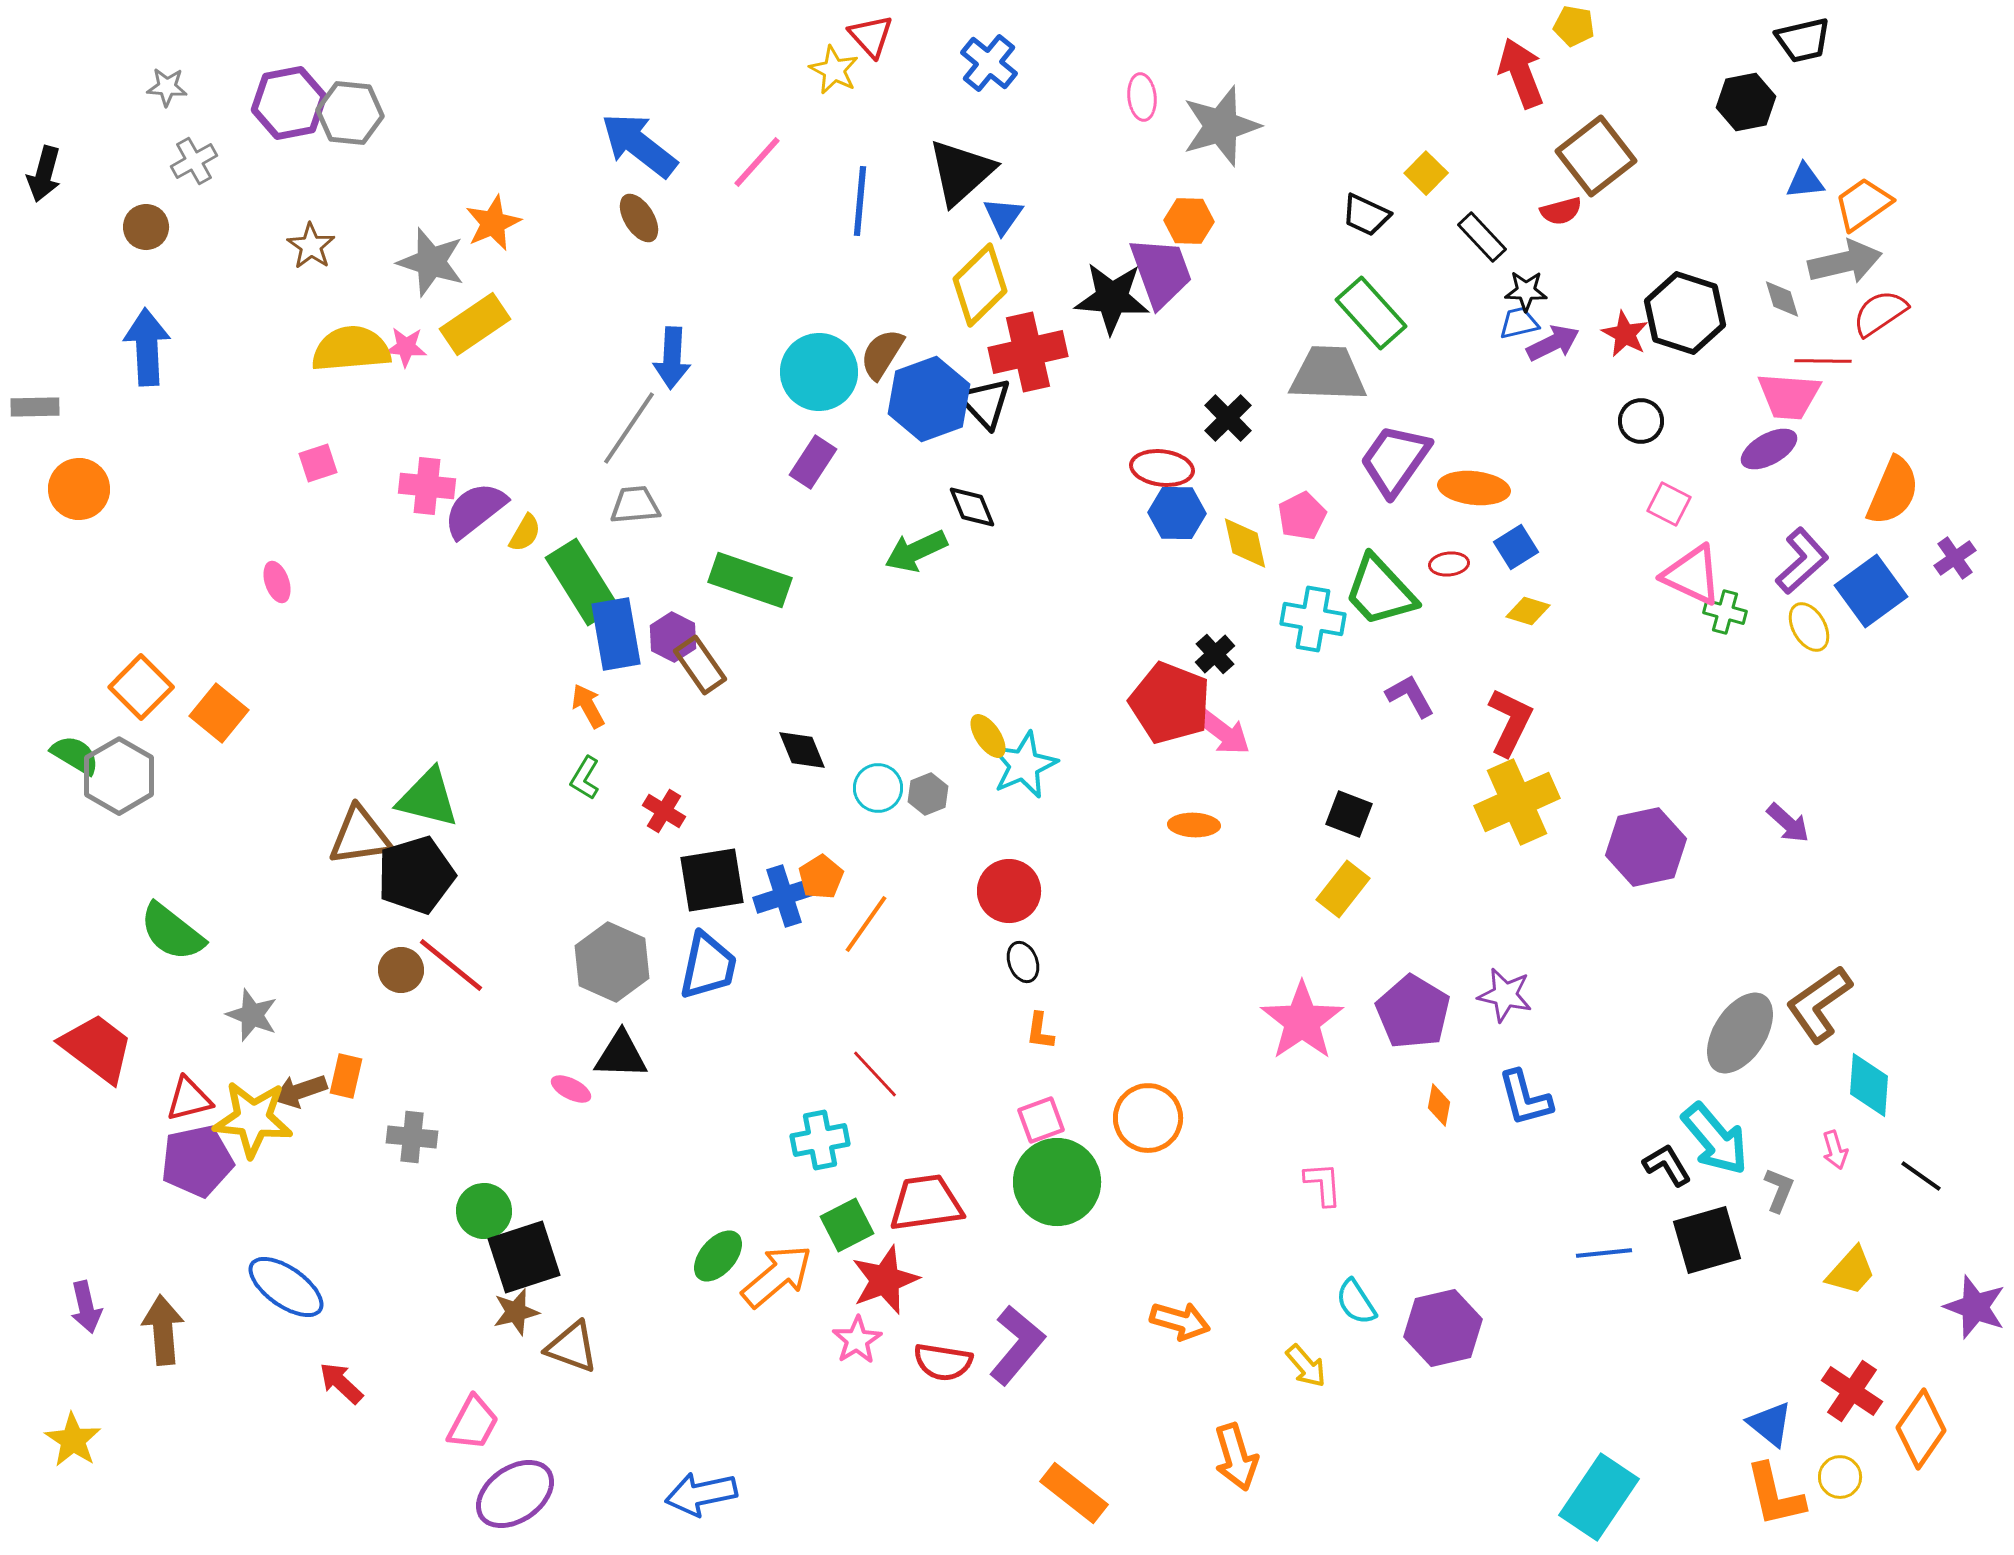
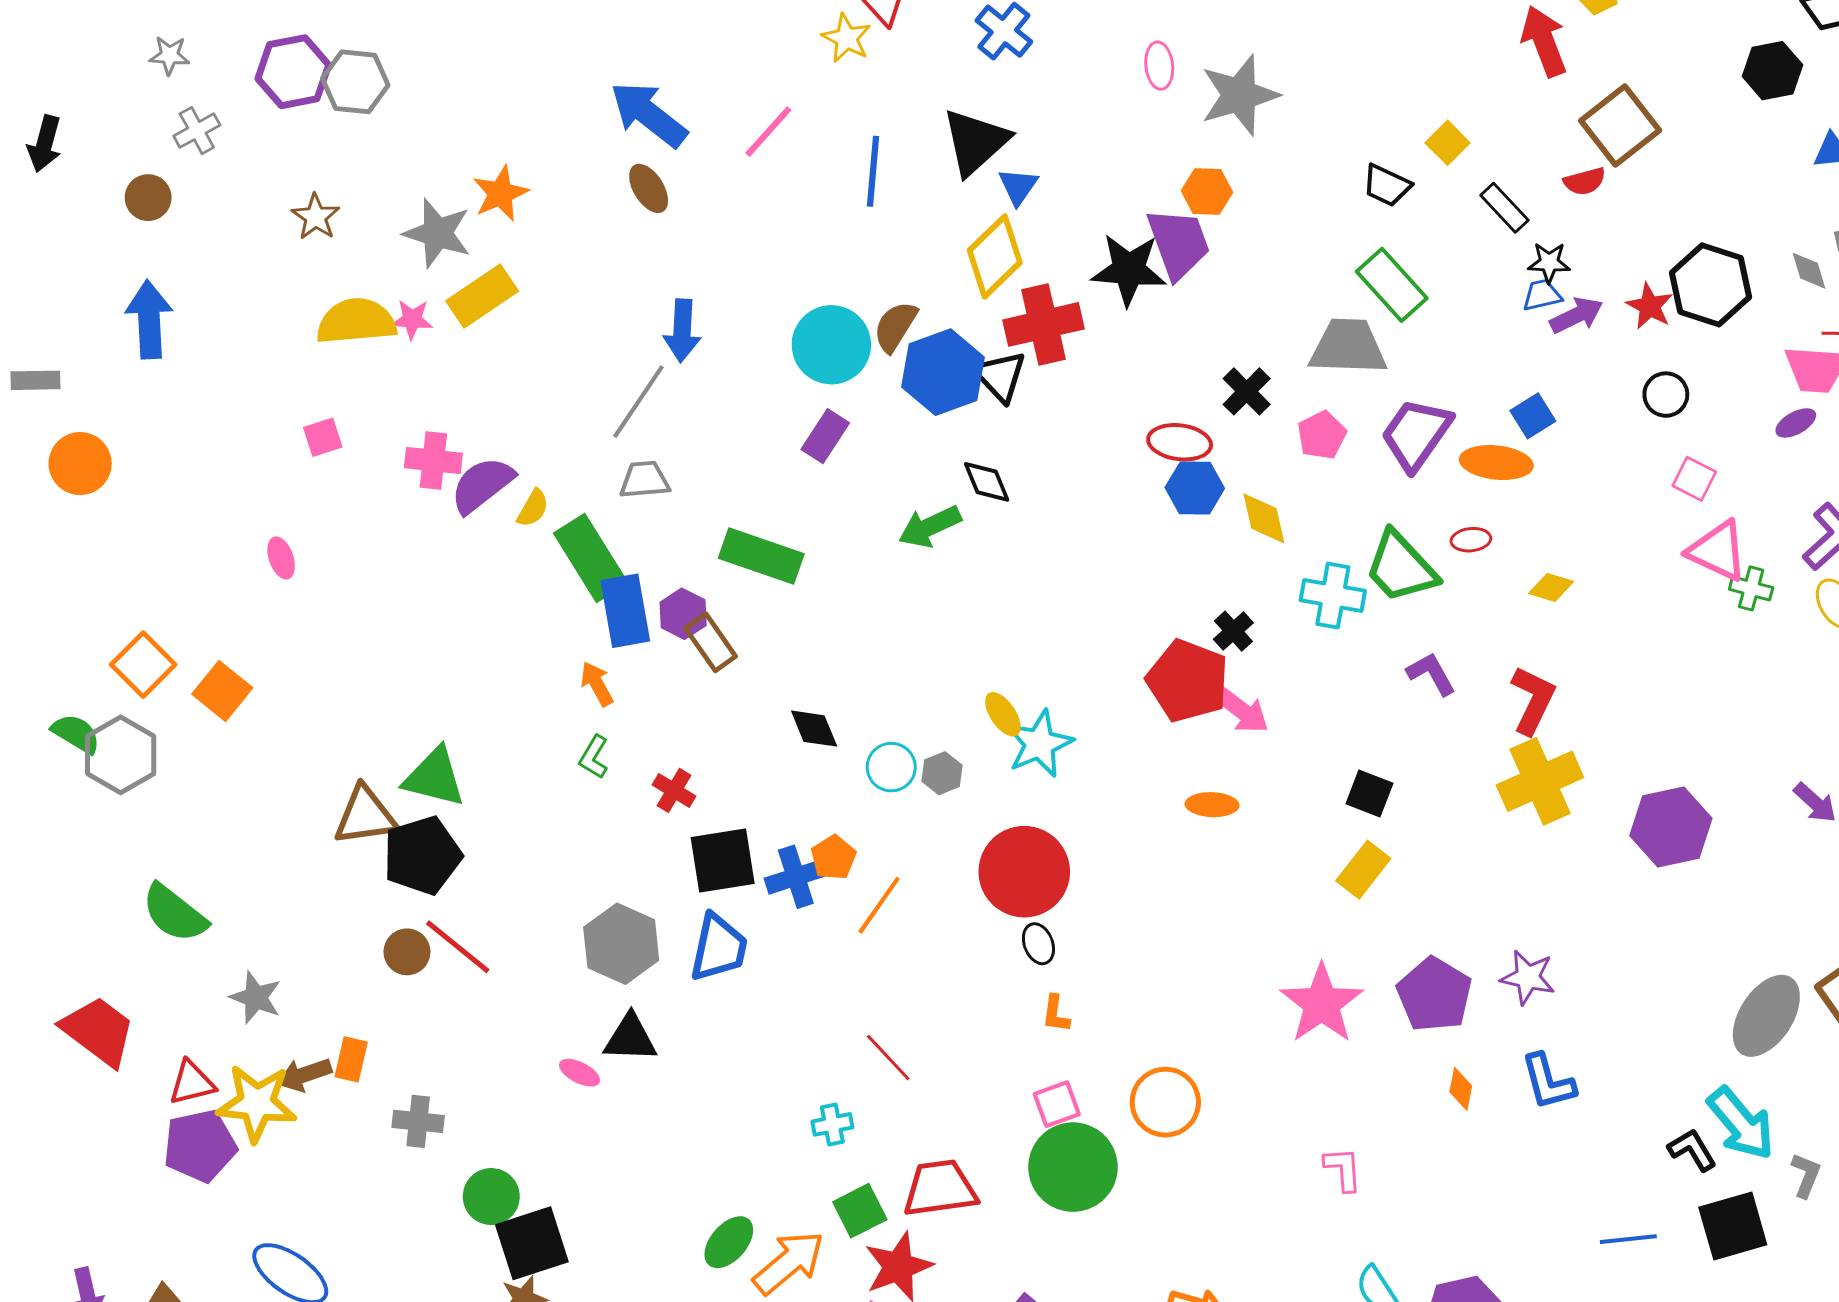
purple ellipse: (1769, 449) -> (1796, 423), size x0.7
pink pentagon: (1302, 516) -> (1322, 435), moved
blue square: (1516, 547) -> (1533, 416), moved
red circle: (1009, 891) -> (1024, 872), size x1.4
cyan cross: (820, 1140) -> (832, 1124), size x0.7

